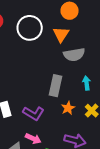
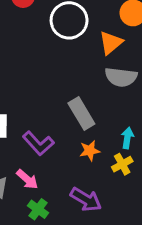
cyan arrow: (87, 83) -> (127, 138), moved
gray rectangle: (56, 86) -> (81, 113), turned -60

